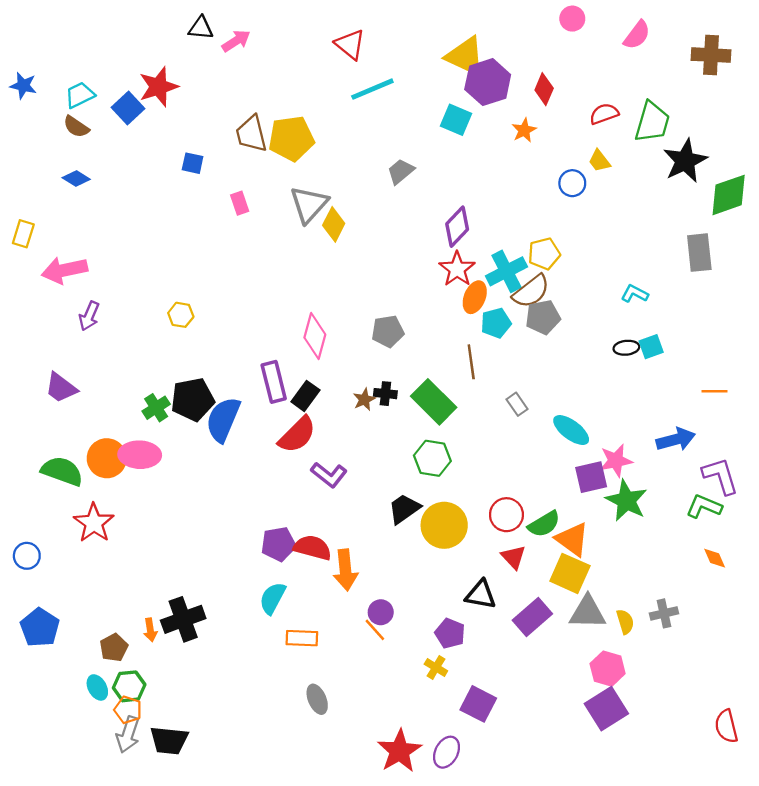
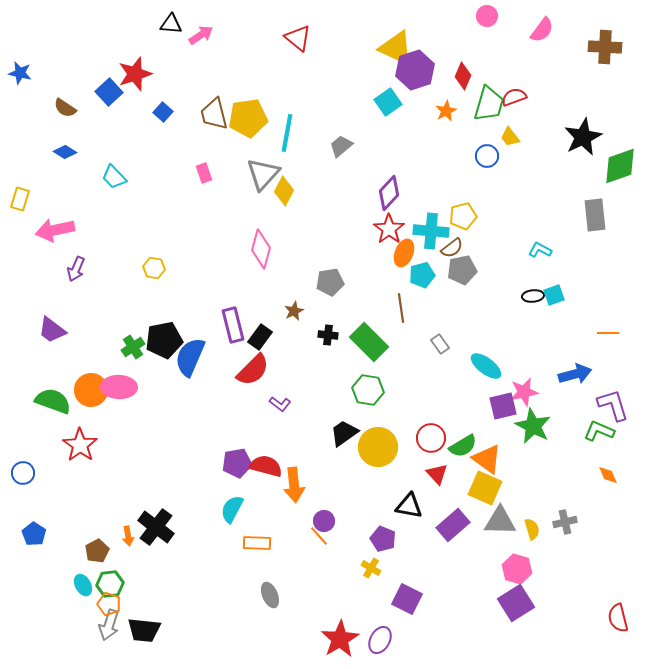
cyan line: (372, 89) -> (287, 133), moved, turned -57
cyan trapezoid: (80, 95) -> (114, 177), moved, turned -108
cyan square: (456, 120) -> (388, 102), turned 32
green trapezoid: (652, 122) -> (489, 104), moved
blue square: (193, 163) -> (163, 112), moved, turned 30
cyan cross: (506, 271) -> (431, 231), turned 32
brown semicircle: (531, 291) -> (452, 248), size x0.7
pink diamond: (315, 336) -> (261, 249), moved
brown star: (364, 399) -> (294, 311), moved
purple L-shape: (329, 475) -> (280, 404), size x0.7
black cross: (183, 619) -> (156, 527), turned -33
blue pentagon: (40, 628) -> (34, 534), size x0.7

